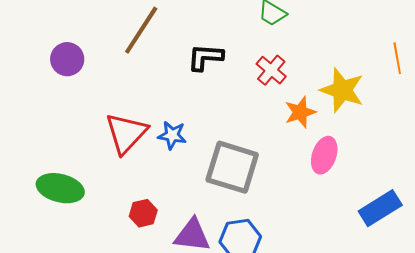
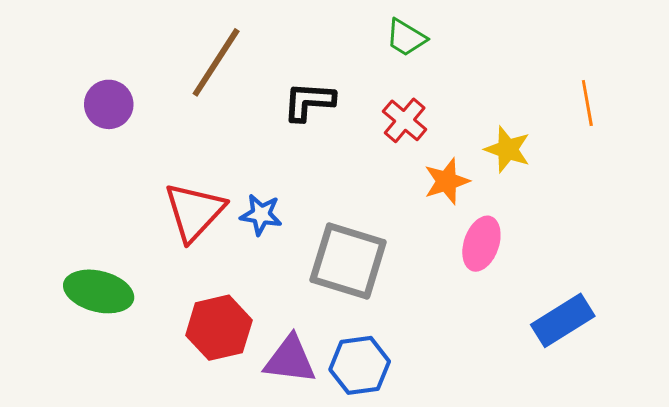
yellow star: (342, 90) -> (508, 149), size x0.7
red hexagon: (143, 213) -> (219, 328), size x1.6

